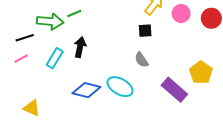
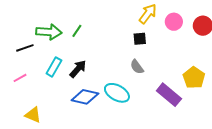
green line: (74, 14) -> (77, 31), moved, turned -32
black arrow: (80, 47) -> (78, 69), moved, turned 30
pink line: (21, 59) -> (20, 78), moved

